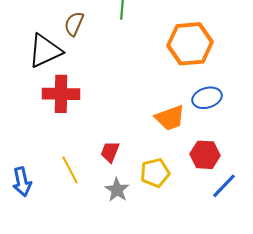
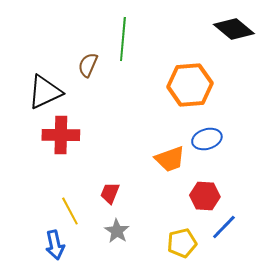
brown semicircle: (74, 24) -> (88, 65), moved
yellow pentagon: (155, 173) -> (182, 243), moved
blue arrow: (22, 182) -> (55, 245), moved

